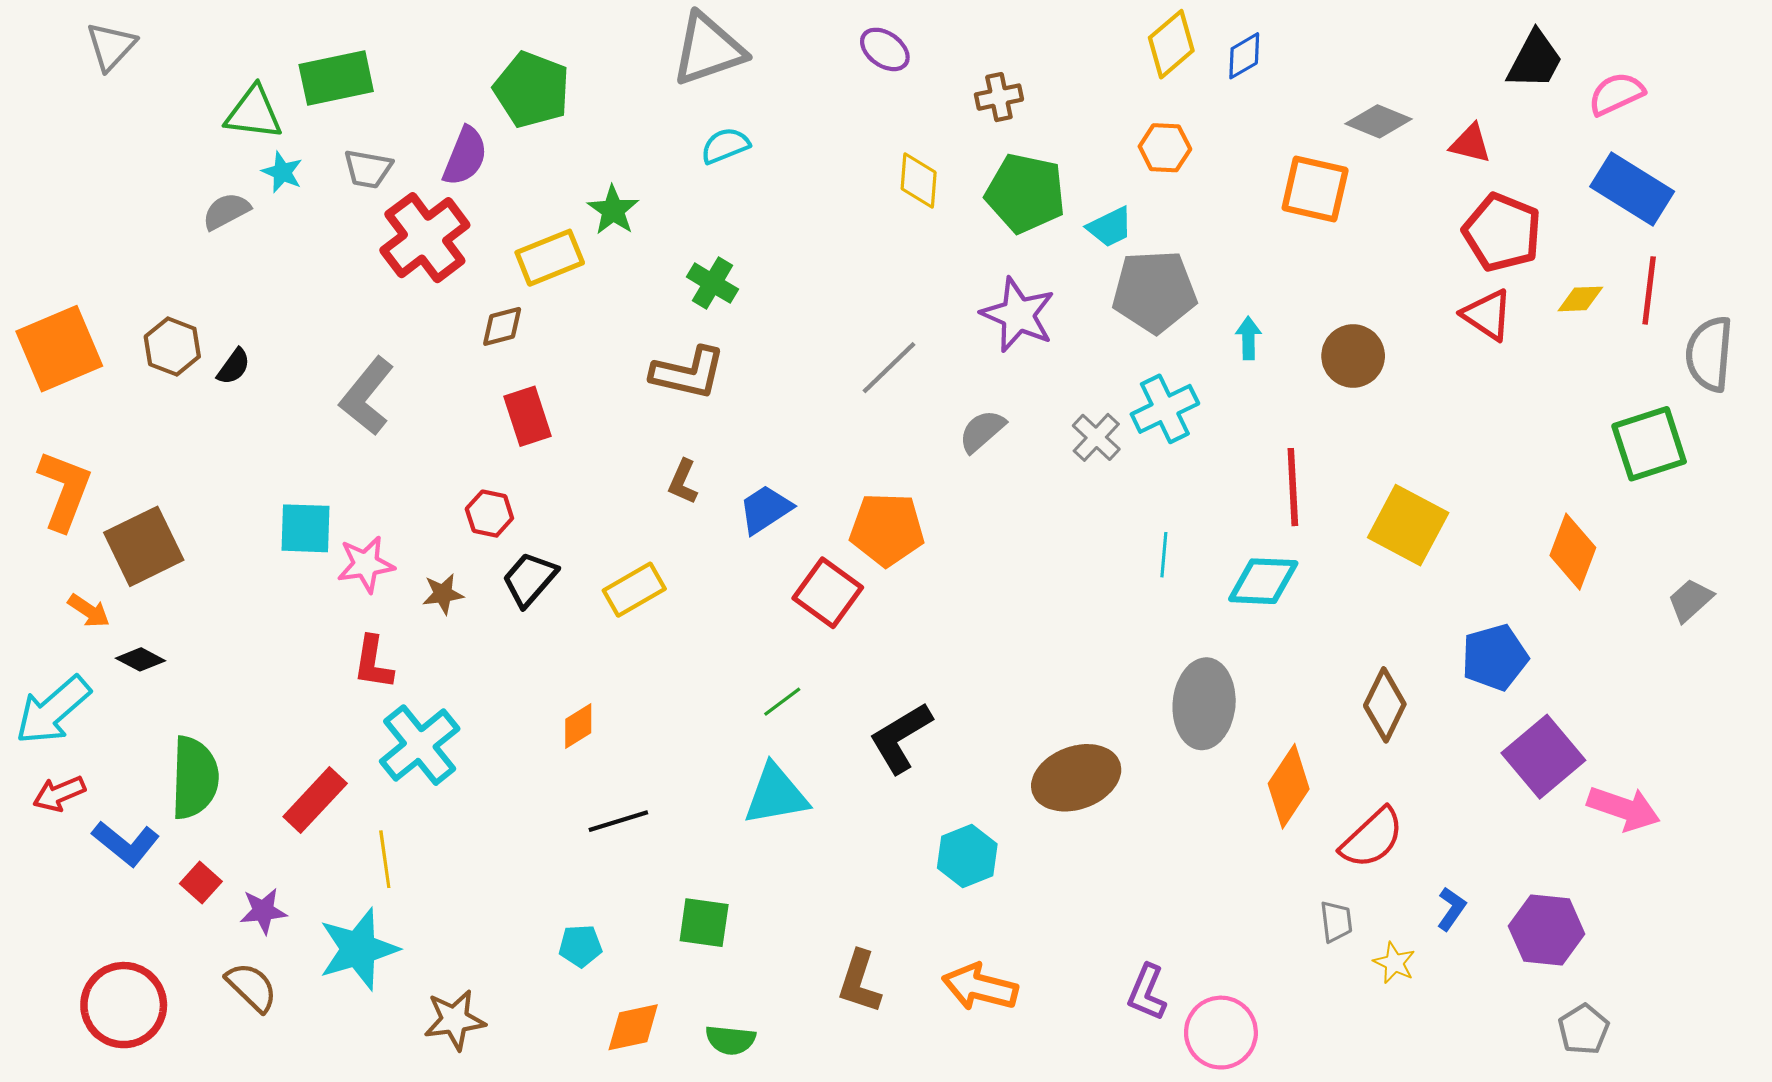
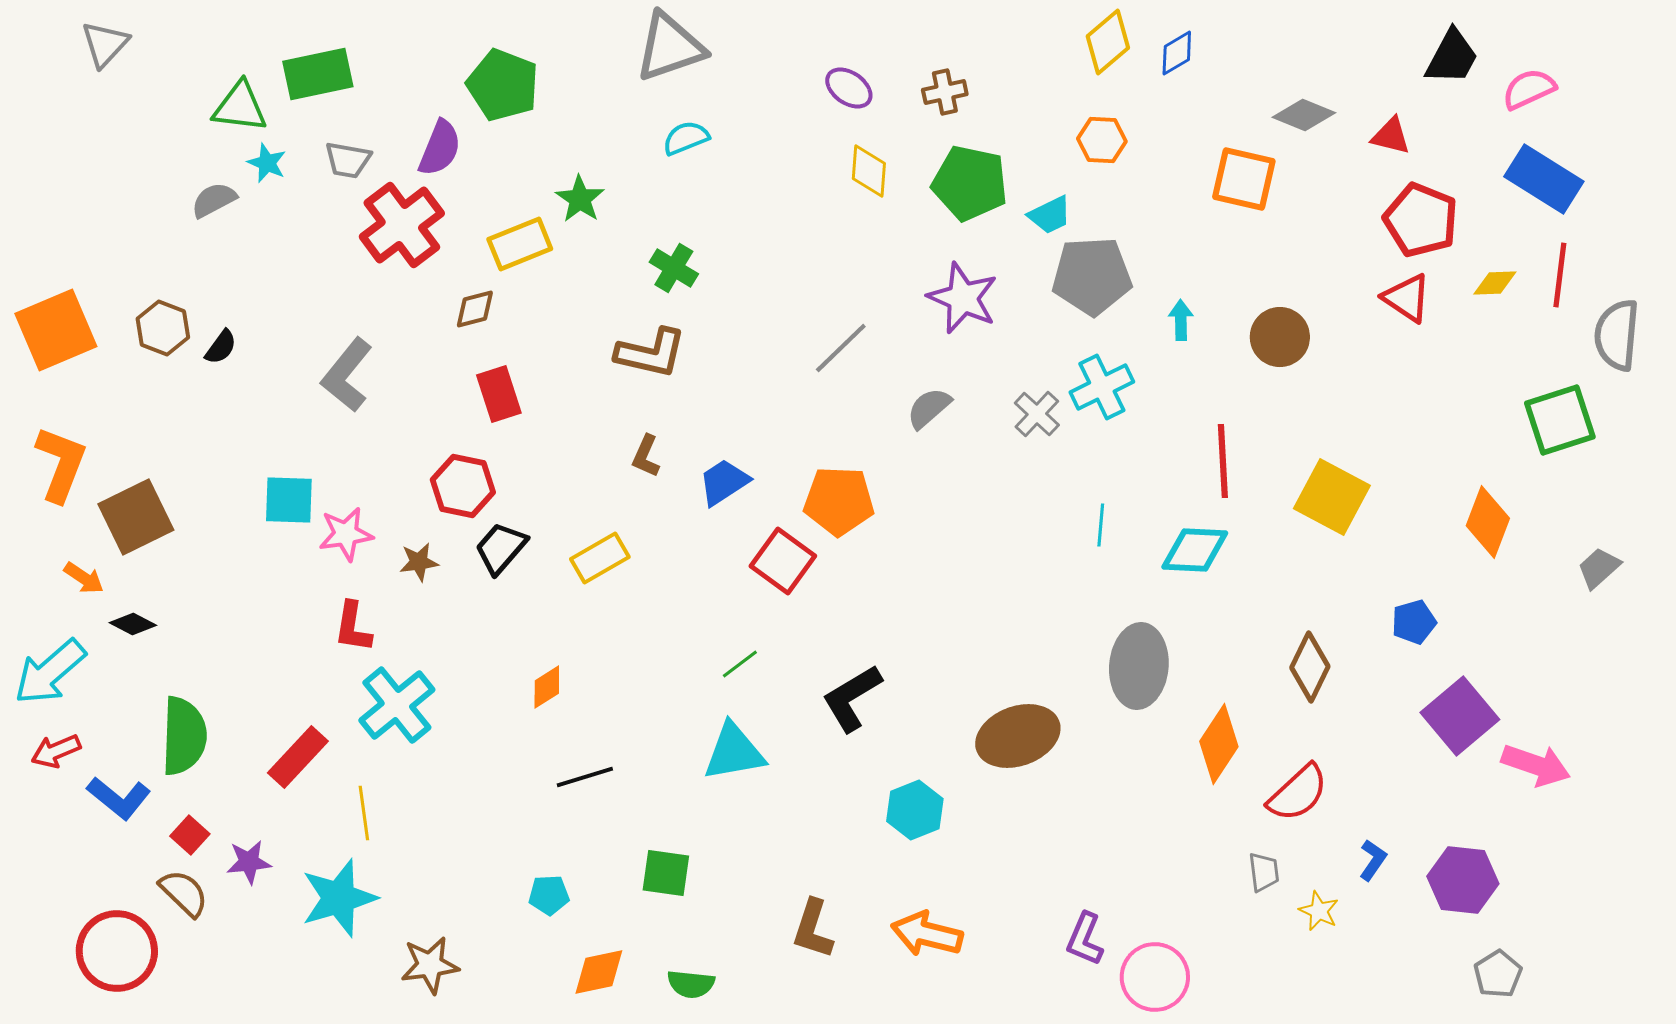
purple ellipse: (885, 49) -> (849, 88), moved
red hexagon: (489, 514) -> (463, 486), size x1.4
blue pentagon: (1495, 657) -> (1414, 622), size x0.7
brown semicircle: (252, 987) -> (184, 893), moved

